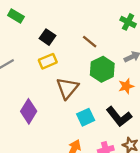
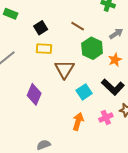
black square: (47, 37) -> (41, 28), turned 32
yellow rectangle: (48, 61) -> (44, 49), turned 35

